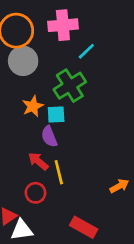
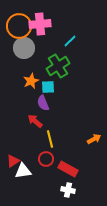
pink cross: (63, 25) -> (40, 24), moved
yellow line: (59, 172) -> (50, 139), moved
red circle: (35, 193) -> (46, 159), moved

